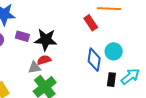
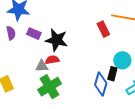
blue diamond: (94, 60) -> (101, 84), moved
black rectangle: (111, 80) -> (112, 74), moved

